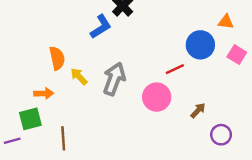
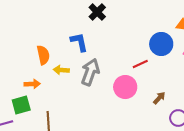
blue L-shape: (101, 27) -> (79, 42), moved, turned -70
yellow arrow: (79, 76) -> (61, 70), turned -42

